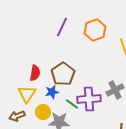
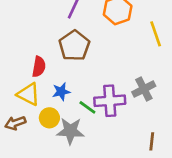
brown pentagon: (63, 74) -> (74, 46), moved
yellow triangle: (27, 94) -> (28, 94), turned -36

